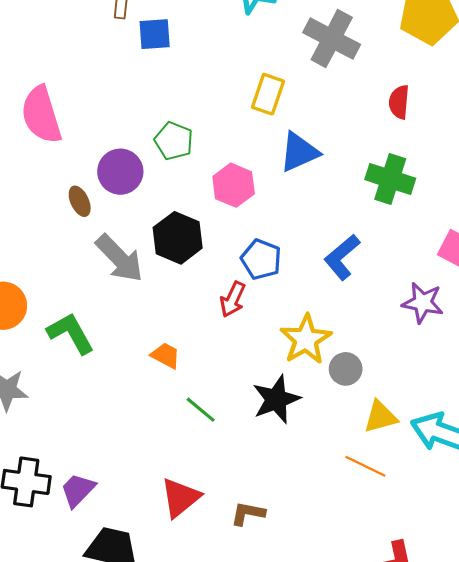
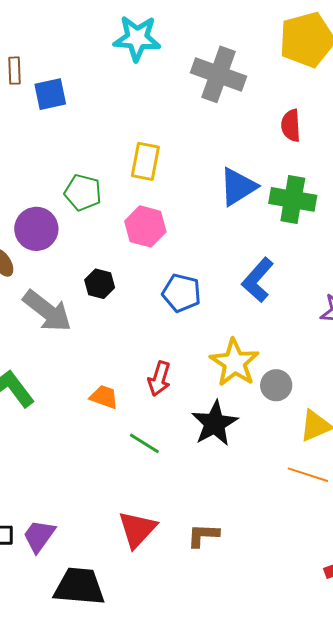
yellow rectangle: (268, 94) -> (145, 161), moved
blue triangle: (299, 152) -> (238, 187), moved
black hexagon: (178, 238) -> (100, 284), size x0.6
red arrow: (233, 299) -> (159, 379), moved

